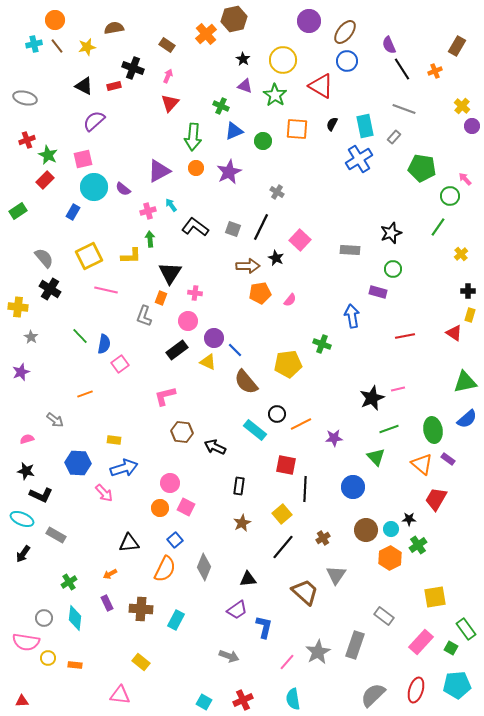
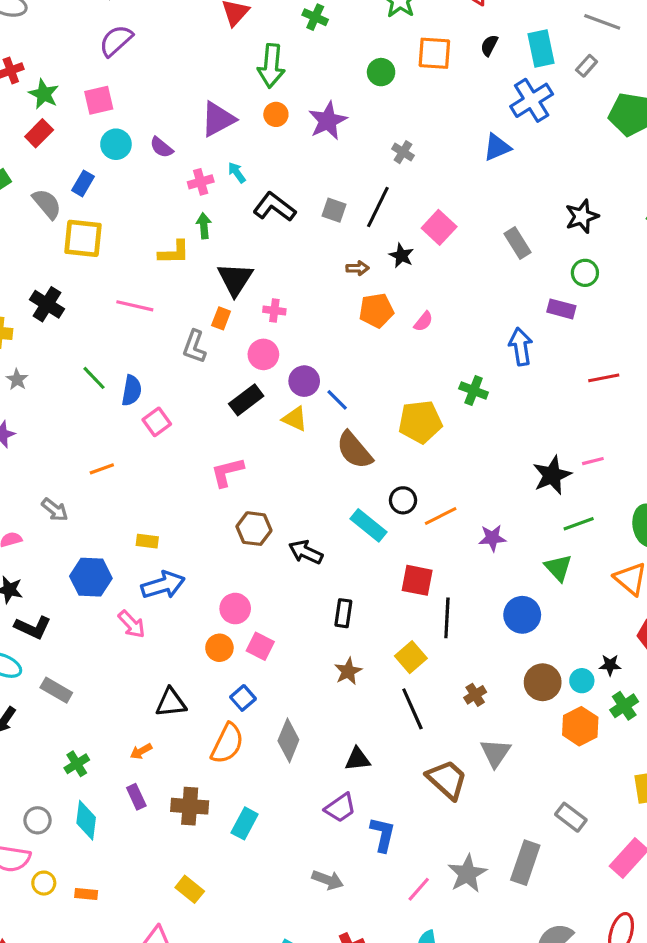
blue triangle: (234, 131) -> (497, 147), moved
cyan circle: (94, 187) -> (116, 144), size x0.7
gray rectangle: (350, 250) -> (518, 243), turned 54
yellow square: (89, 256) -> (83, 238), moved, turned 32
gray semicircle: (44, 258) -> (47, 204), moved
brown arrow: (248, 266) -> (358, 268), size x0.6
black line: (283, 547) -> (412, 709), turned -64

